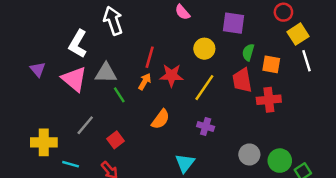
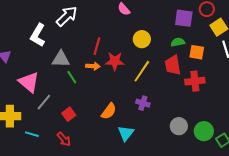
white arrow: (113, 21) -> (67, 16), turned 65
purple square: (234, 23) -> (184, 18), moved
green semicircle: (248, 52) -> (178, 42), turned 64
pink triangle: (74, 79) -> (29, 82), moved
orange arrow: (145, 81) -> (93, 66), turned 64
orange semicircle: (161, 119) -> (109, 111), moved

